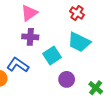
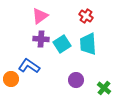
cyan trapezoid: (79, 42) -> (88, 44), turned 60
cyan square: (52, 56) -> (62, 44), moved

